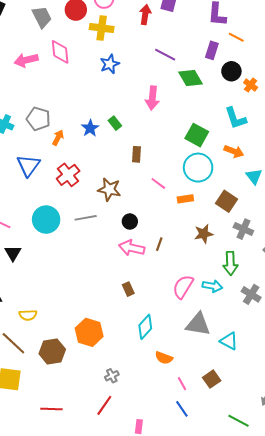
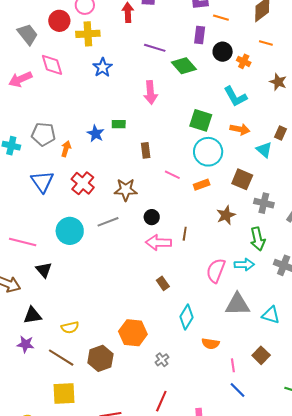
green rectangle: (115, 123) -> (119, 124), turned -40
gray cross: (112, 376) -> (162, 360), moved
pink line: (182, 384) -> (233, 365), turned 32

